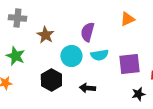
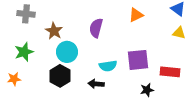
cyan semicircle: (99, 55) -> (108, 66), moved
green star: (15, 56) -> (24, 52), turned 30
cyan circle: (71, 56) -> (67, 52), moved

